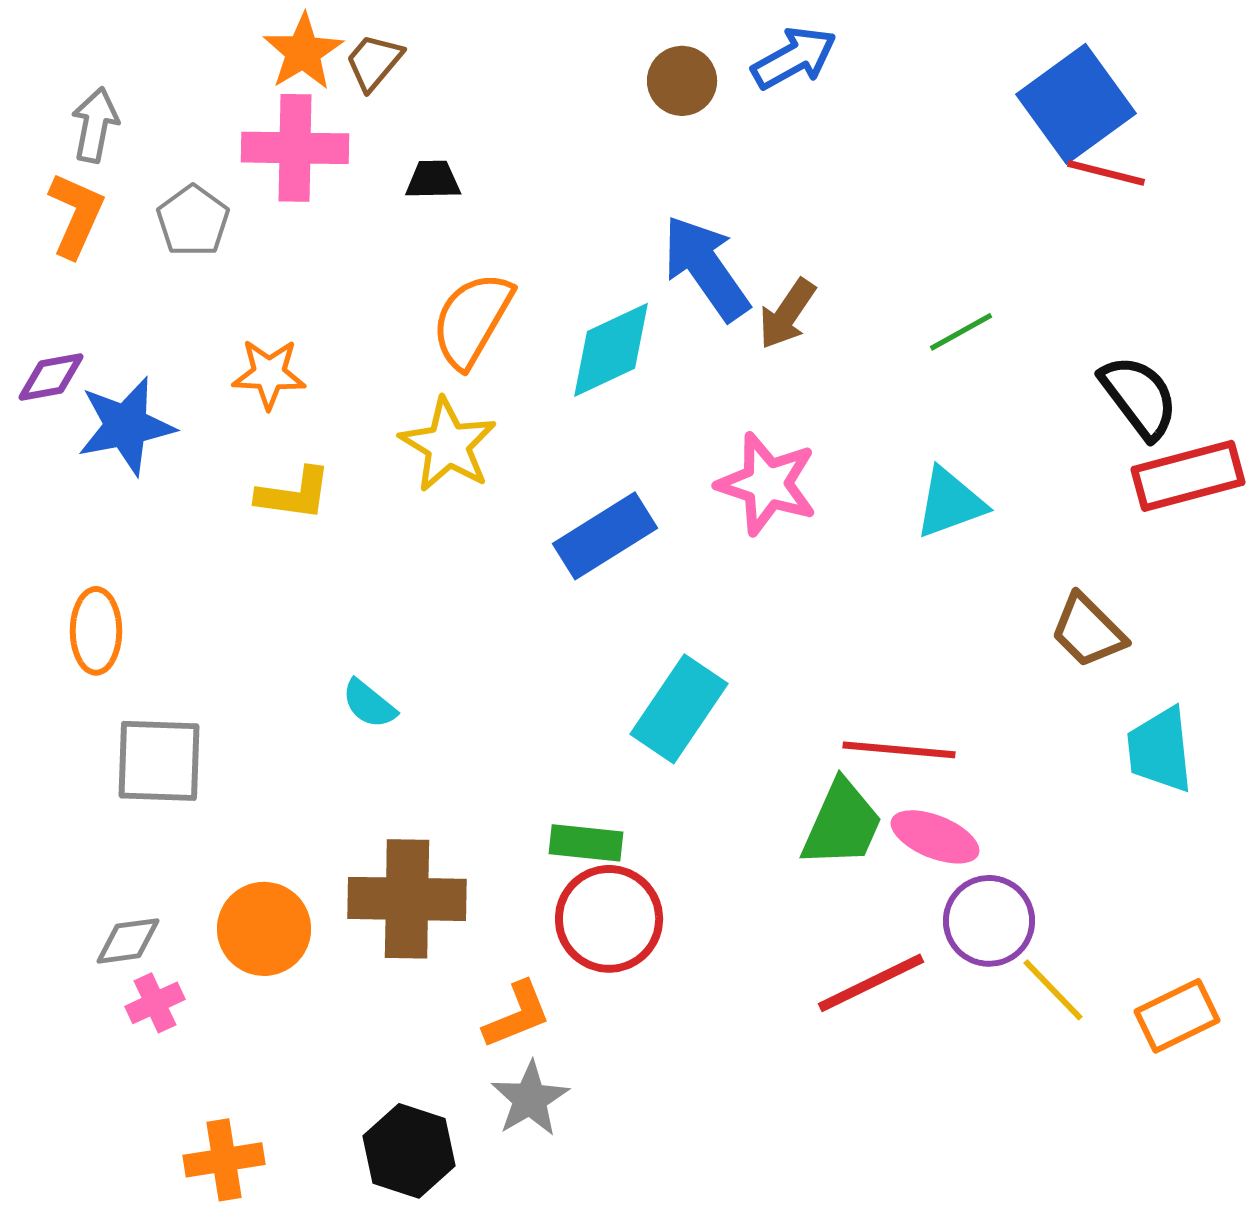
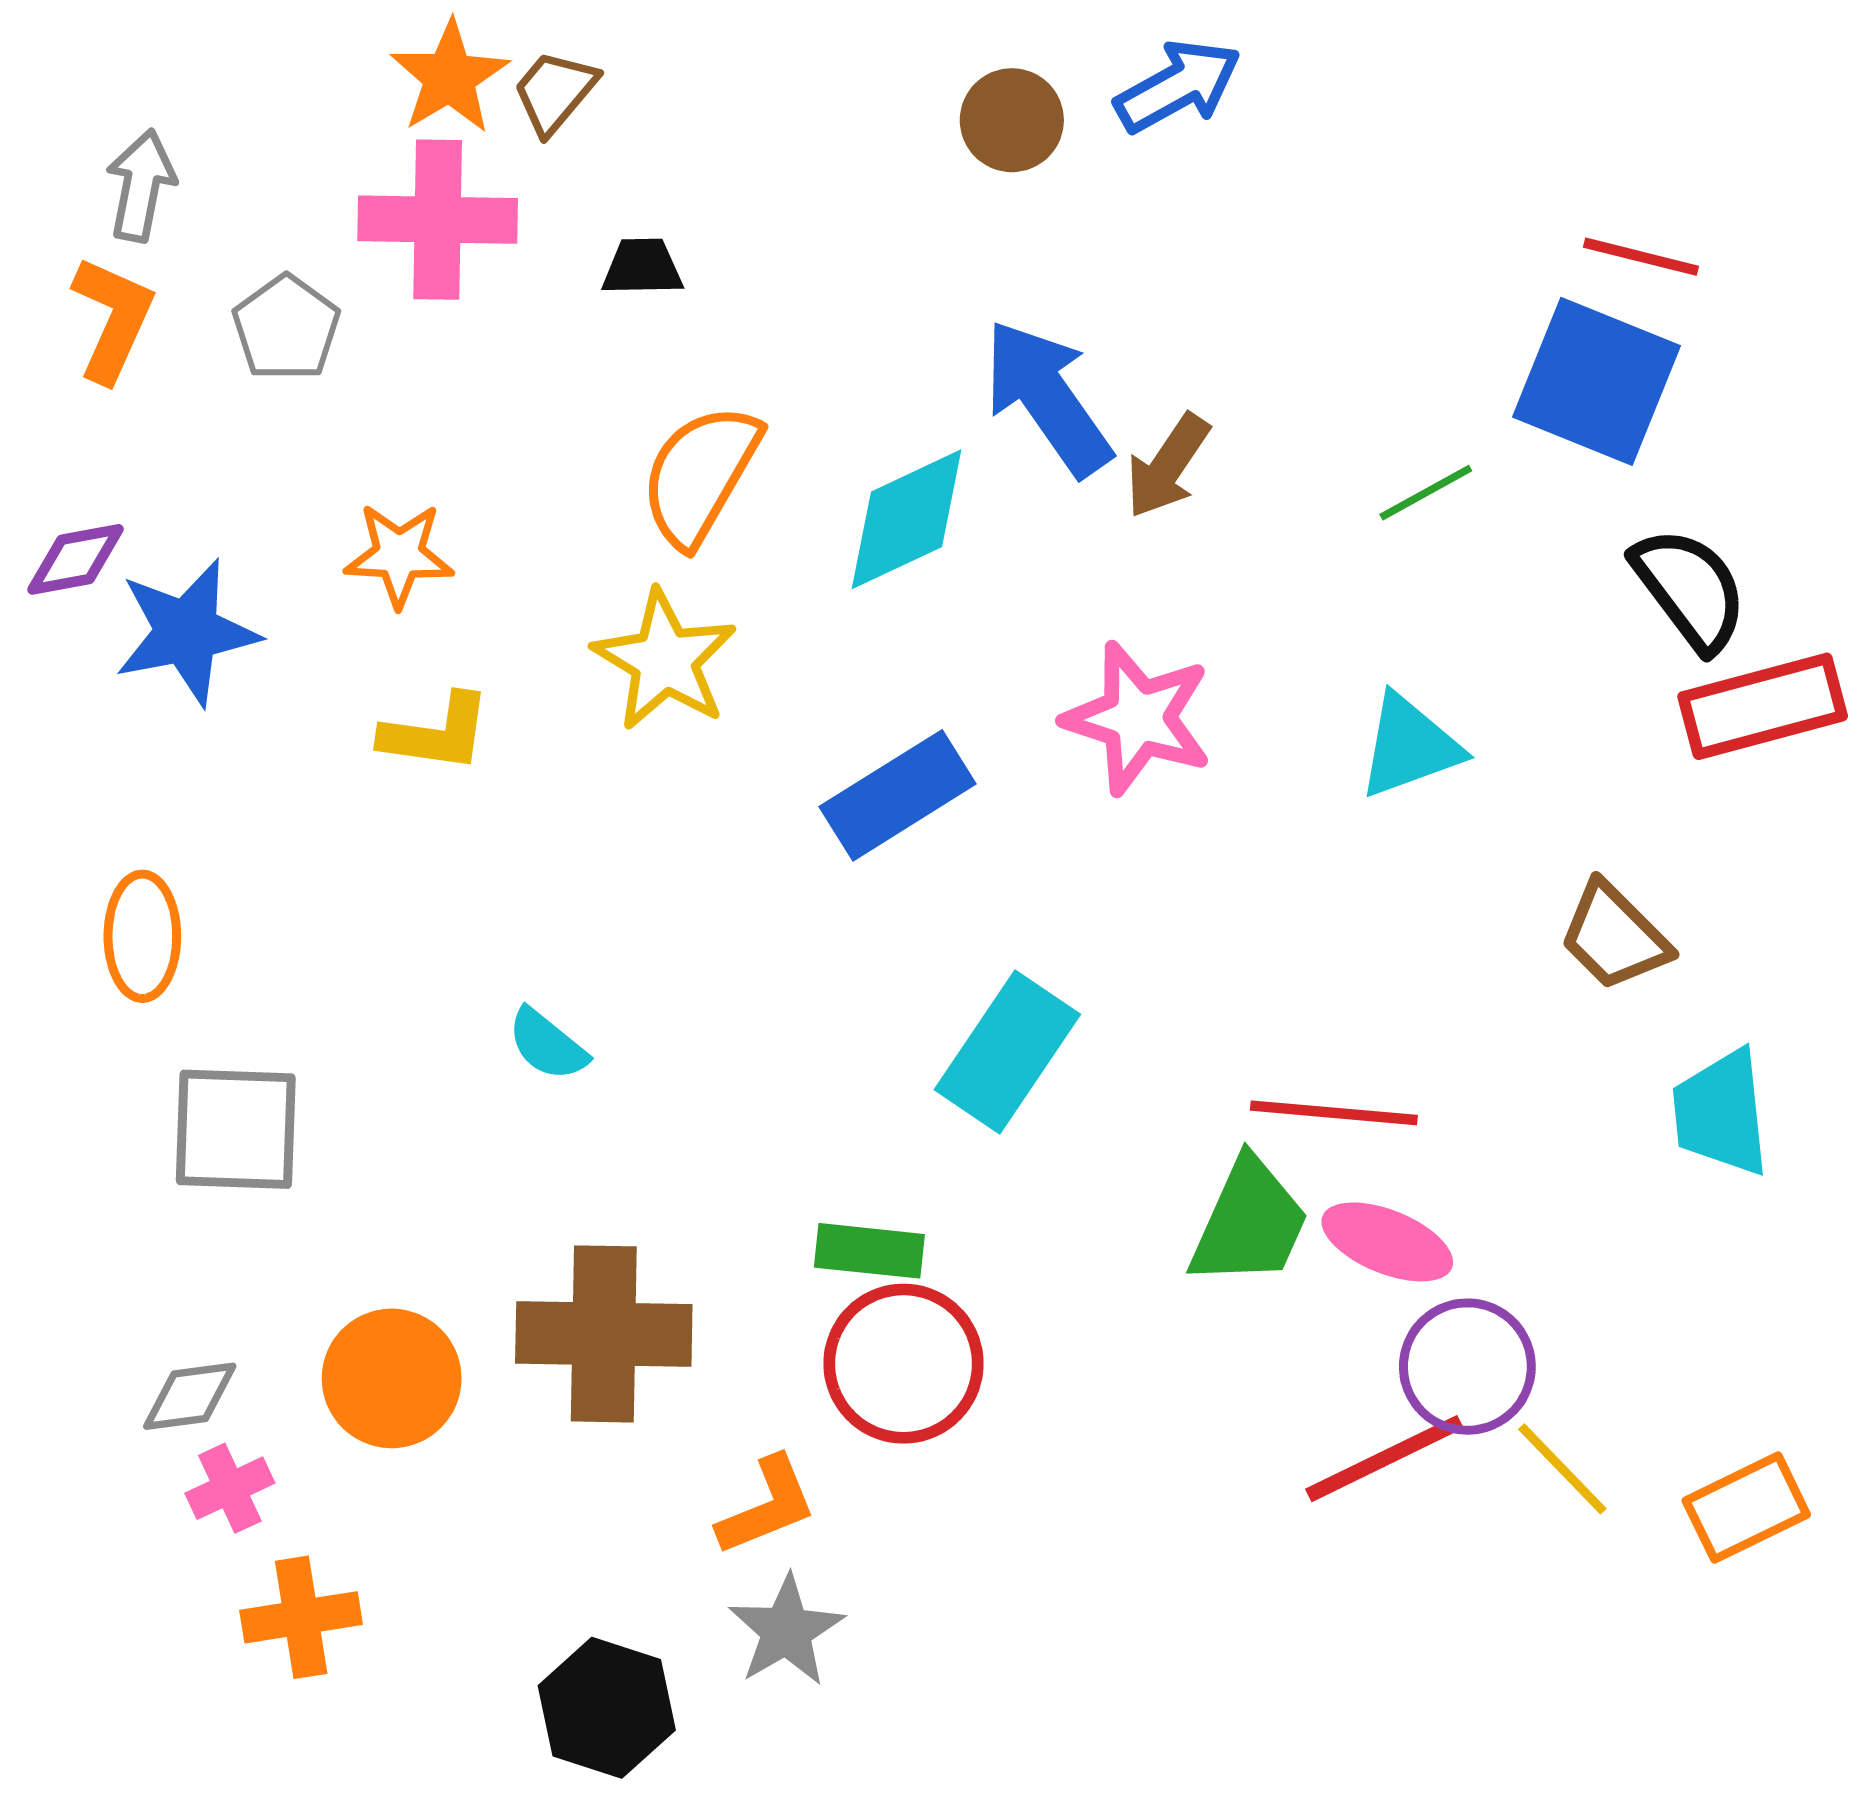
blue square: (1076, 104) -> (1596, 381), moved, turned -32
red line: (871, 983) -> (1384, 1459), moved
orange cross: (224, 1160) -> (301, 1617), moved

